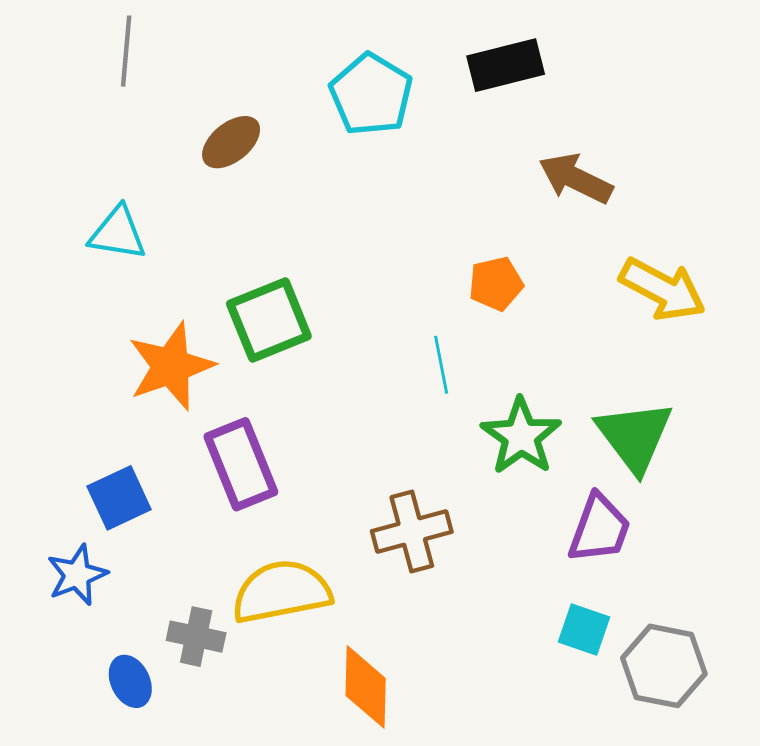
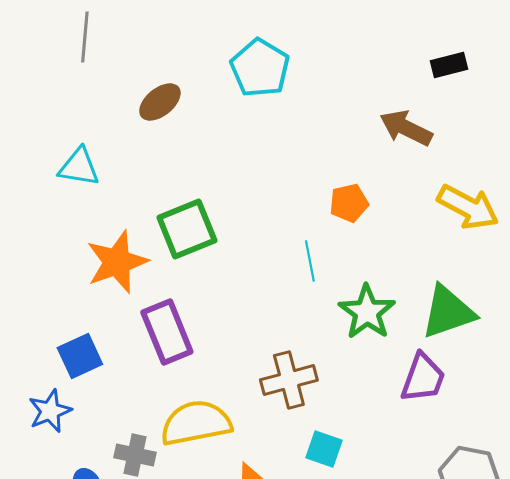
black rectangle: (506, 65) -> (449, 65), moved, size x0.7
green triangle: (634, 436) -> (448, 312), turned 48
cyan square: (584, 630) -> (324, 449), moved

